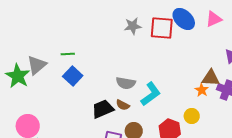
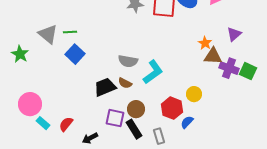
gray triangle: (37, 65) -> (48, 34), moved, turned -40
green star: (18, 76) -> (20, 54), size x0.7
orange star: (202, 90) -> (205, 43), moved

